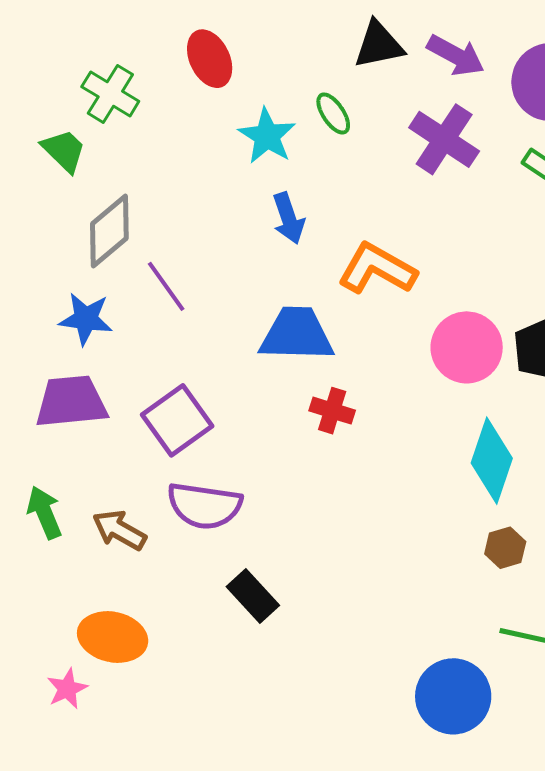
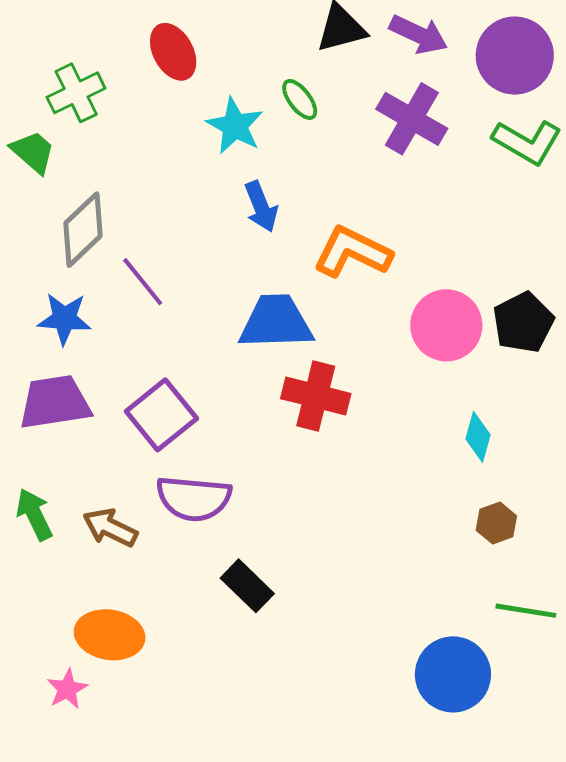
green cross: (110, 94) -> (76, 93), turned 36
red cross: (332, 411) -> (316, 396), size x1.5
cyan diamond: (492, 461) -> (478, 437), size x0.6

